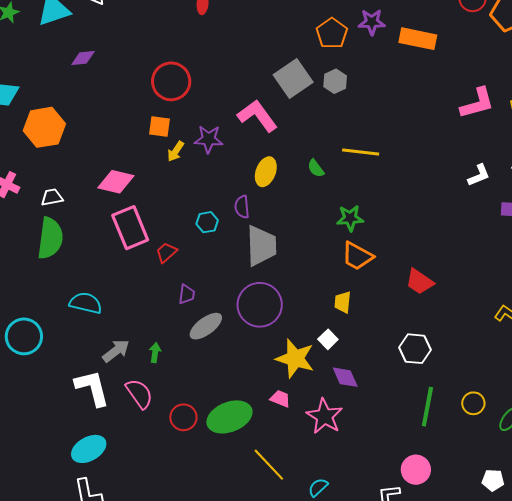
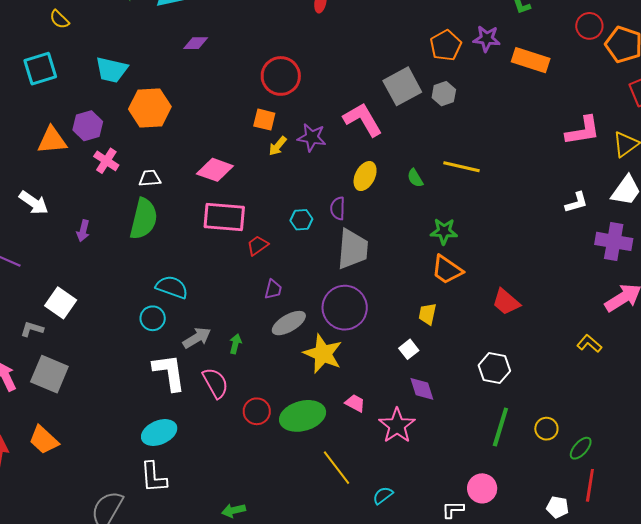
pink rectangle: (130, 228) -> (224, 217), turned -69
cyan circle: (24, 336) -> (153, 318), moved, size x0.7
yellow star: (295, 359) -> (323, 354), moved

